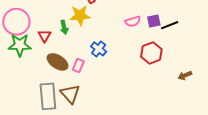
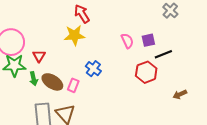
pink semicircle: (133, 21) -> (127, 41), turned -98
black line: (170, 25) -> (163, 54), moved
green arrow: (64, 27) -> (34, 79), moved

